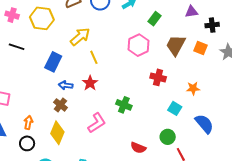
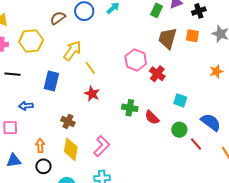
green rectangle: (154, 19) -> (157, 10), moved
pink hexagon: (139, 45) -> (136, 60), moved
red cross: (158, 77) -> (157, 74), turned 35
blue arrow: (66, 85) -> (26, 106), moved
orange star: (193, 88) -> (216, 71), moved
pink L-shape: (97, 123) -> (102, 146), moved
blue semicircle: (204, 124) -> (211, 122), moved
red semicircle: (138, 148) -> (152, 118), moved, turned 35

